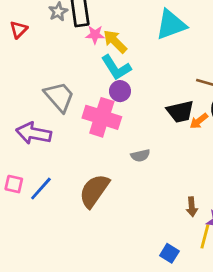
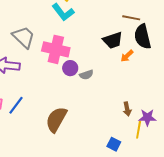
purple circle: (120, 91) -> (70, 68), moved
orange arrow: (199, 121) -> (127, 56), moved
brown semicircle: (94, 191) -> (56, 119), moved

